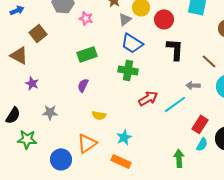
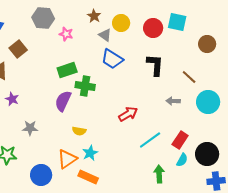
gray triangle: (125, 19) -> (105, 35), turned -48
red circle: (164, 19) -> (153, 28), moved
green cross: (128, 70) -> (85, 86), moved
purple semicircle: (83, 85) -> (63, 101), size x1.5
cyan line: (175, 104) -> (150, 140), moved
cyan star: (124, 137) -> (90, 153), moved
orange rectangle: (121, 161) -> (88, 177), moved

